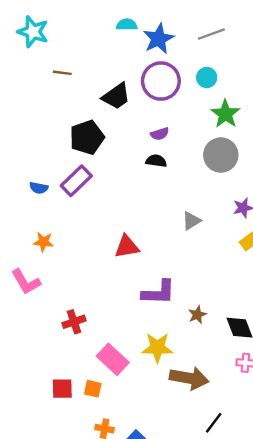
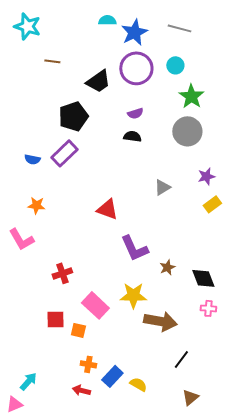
gray line: (211, 34) -> (179, 28), turned 35
red triangle: (127, 247) -> (107, 209), turned 30
purple L-shape: (159, 292) -> (134, 248), turned 64
red square: (62, 389) -> (55, 319), moved

